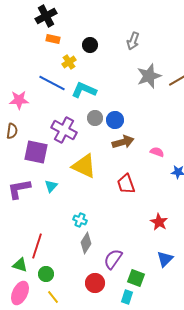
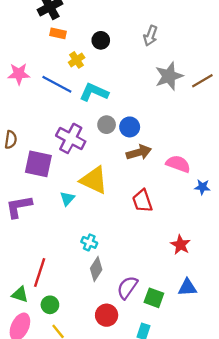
pink star: (19, 100) -> (19, 74), moved
pink semicircle: (157, 152) -> (178, 164), size x1.5
cyan triangle: (51, 186) -> (67, 199), moved
blue triangle: (165, 259) -> (187, 287), turned 42
green square: (136, 278) -> (154, 298), moved

